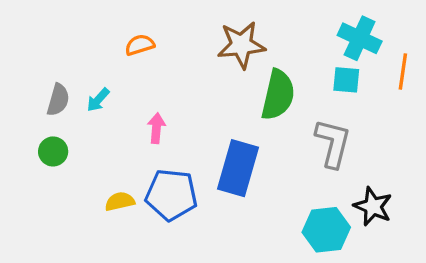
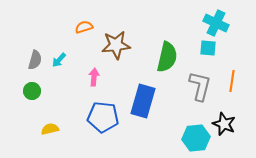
brown star: (241, 45) -> (116, 45), moved
orange line: (403, 72) -> (232, 81), moved
yellow semicircle: (120, 201) -> (50, 129), moved

